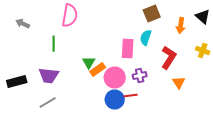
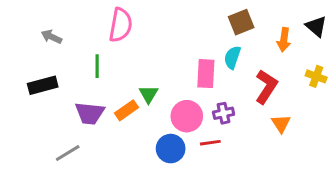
orange rectangle: (98, 70) -> (126, 110), moved
black rectangle: (17, 82) -> (43, 85), moved
blue circle: (115, 100) -> (171, 149), moved
gray line: (48, 102) -> (68, 153), moved

